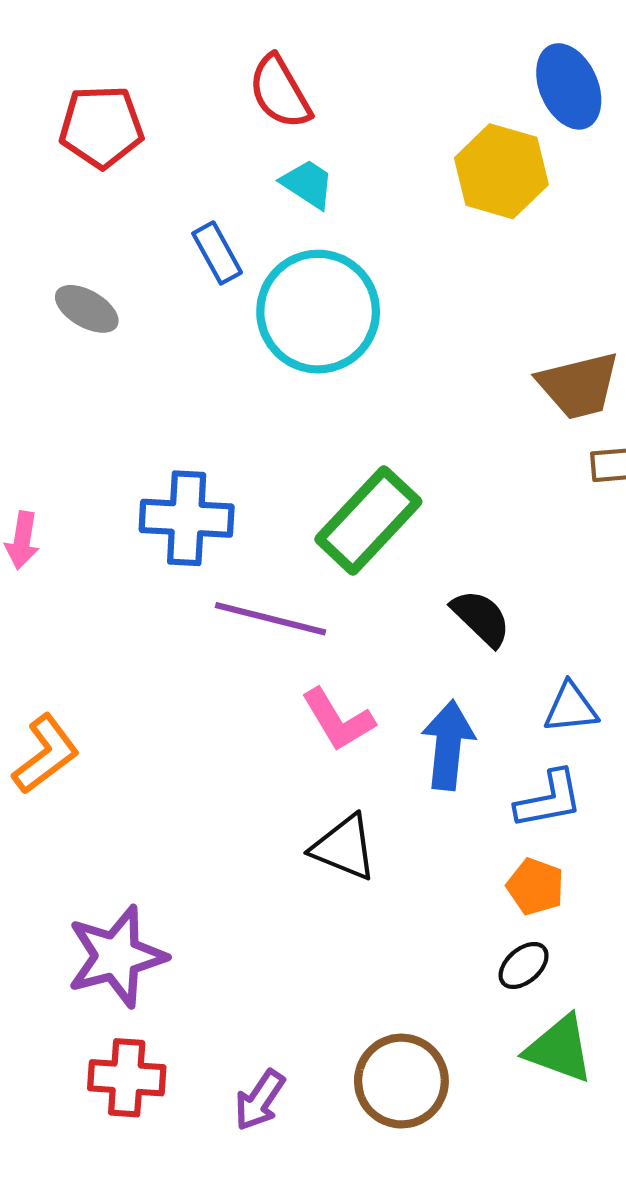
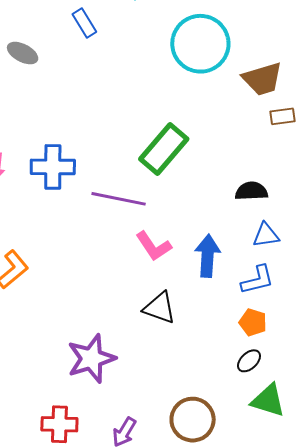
cyan circle: (318, 312) -> (200, 44), moved
blue cross: (187, 518) -> (53, 167), moved
black semicircle: (481, 618) -> (251, 191), moved, turned -44
purple star: (116, 956) -> (91, 358), moved

